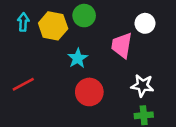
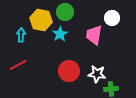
cyan arrow: (23, 22) -> (21, 35), moved
cyan star: (78, 58) -> (60, 34), moved
white star: (142, 86) -> (97, 74), moved

